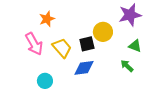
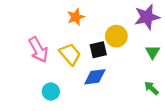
orange star: (47, 19) -> (76, 17), moved
green triangle: (135, 46) -> (153, 52), turned 40
green arrow: (127, 66) -> (151, 88), moved

